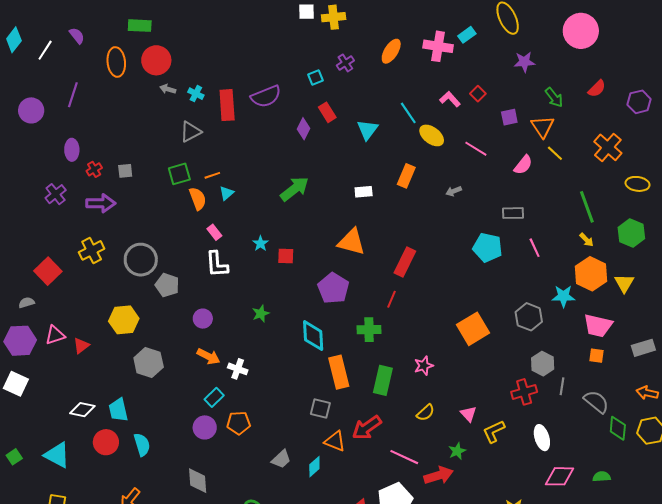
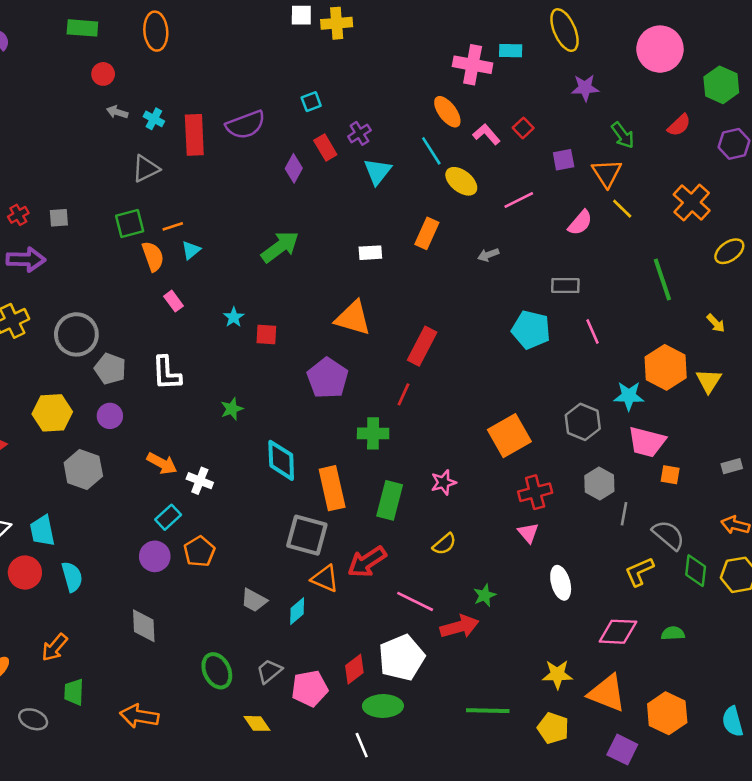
cyan rectangle: (467, 35) -> (511, 51), turned 36
orange ellipse: (391, 51) -> (447, 112), moved, turned -70
red circle: (156, 60) -> (103, 74), size x0.6
orange ellipse: (116, 62) -> (156, 31), moved
purple cross: (345, 63) -> (359, 133), moved
pink line: (476, 149) -> (519, 200), turned -60
yellow ellipse: (638, 184) -> (729, 251), turned -45
green hexagon: (631, 233) -> (721, 85), moved
yellow arrow: (586, 240) -> (716, 323), moved
white L-shape: (217, 264) -> (167, 373), moved
purple circle: (203, 319) -> (110, 416), moved
pink trapezoid: (598, 326) -> (647, 442), moved
cyan diamond: (313, 336) -> (281, 460), moved
gray rectangle: (643, 348) -> (732, 466), size x0.7
red cross: (524, 392) -> (535, 492), moved
gray square: (320, 408) -> (307, 535), size x1.5
pink triangle: (468, 414) -> (528, 533), moved
orange pentagon: (239, 423) -> (199, 551), turned -30
yellow L-shape: (494, 431) -> (639, 572), moved
white ellipse: (542, 438) -> (561, 583), moved
gray trapezoid: (281, 459) -> (254, 600), turned 70

